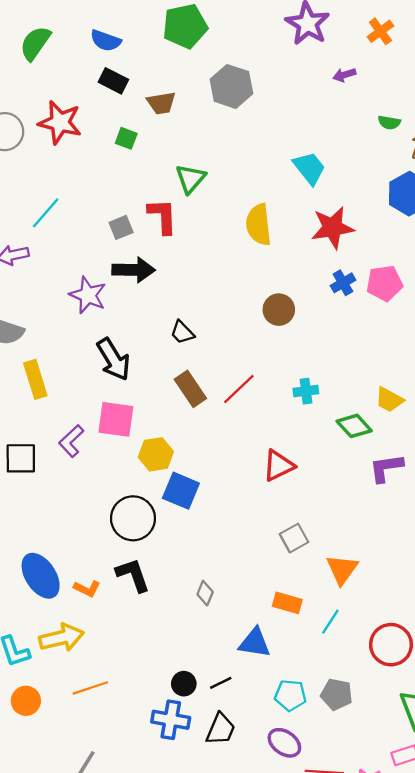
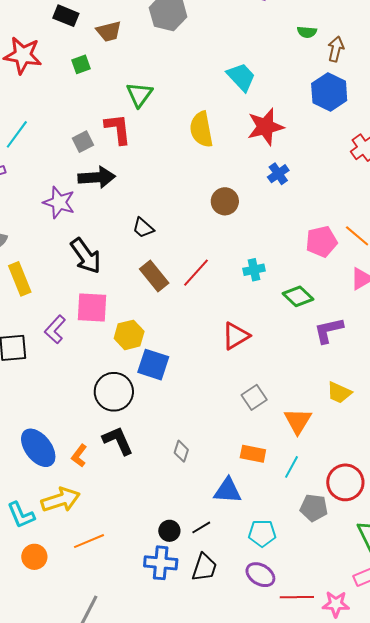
green square: (126, 138) -> (81, 64), turned -36
pink pentagon: (385, 283) -> (321, 242), moved
yellow trapezoid: (389, 400) -> (339, 393), moved
orange L-shape: (87, 589) -> (79, 456), turned 105
gray pentagon: (337, 694) -> (314, 508), moved

